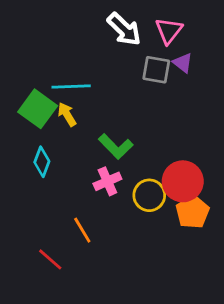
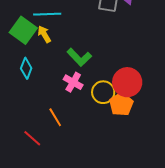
pink cross: (107, 181) -> (73, 82), turned -36
orange pentagon: (192, 212) -> (121, 104), moved

